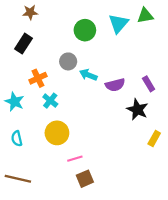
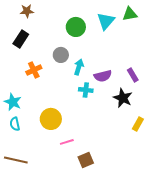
cyan arrow: (88, 75) -> (79, 67), turned 84
cyan cross: (50, 101) -> (86, 90), moved, turned -32
cyan star: (15, 102) -> (13, 102), moved
brown square: (85, 179) -> (86, 160), moved

